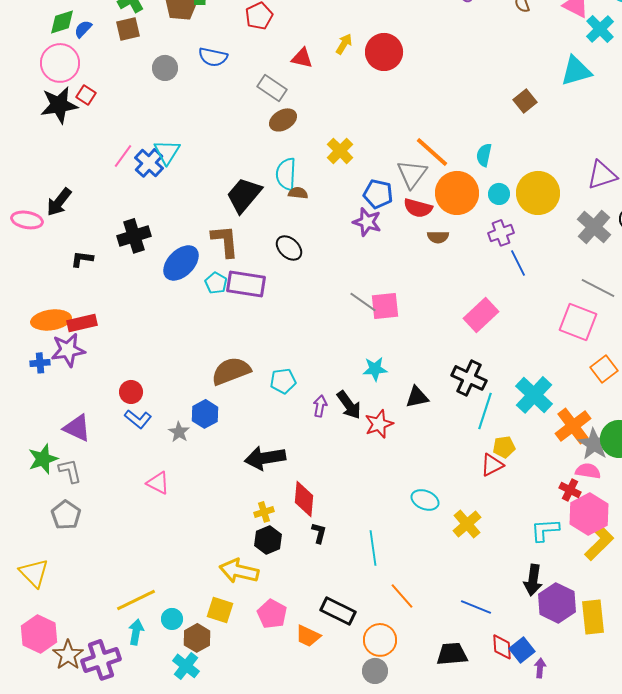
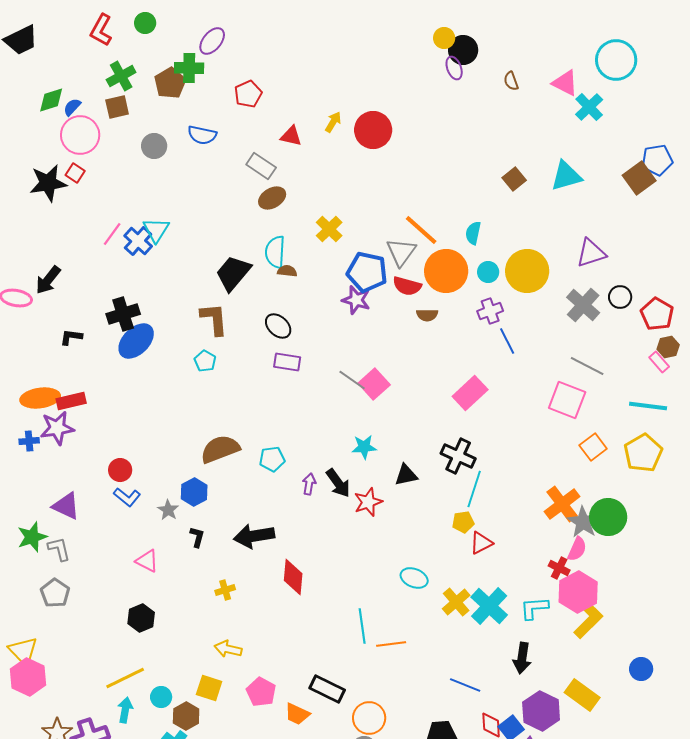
pink circle: (60, 63) -> (80, 135), moved
cyan triangle: (576, 71) -> (566, 176), moved
blue pentagon: (378, 194) -> (367, 272), size x1.4
blue ellipse: (181, 263) -> (136, 341), moved
purple rectangle: (246, 284) -> (287, 362), moved, size x0.7
pink square: (385, 306) -> (374, 384), turned -36
cyan cross: (534, 395) -> (489, 606), moved
yellow pentagon: (504, 447) -> (463, 522), moved
pink semicircle: (588, 471) -> (577, 549), turned 105
yellow cross: (264, 512) -> (225, 590), moved
black L-shape: (319, 533) -> (197, 537), moved
black hexagon: (268, 540) -> (141, 618), moved
yellow arrow: (239, 571) -> (228, 649), size x0.7
orange line: (402, 596) -> (391, 644), moved, turned -56
purple hexagon: (557, 603) -> (541, 711), moved
yellow rectangle: (593, 617) -> (582, 695), turned -48
pink hexagon: (39, 634) -> (28, 677), moved

